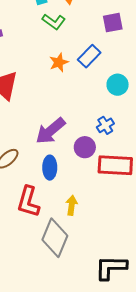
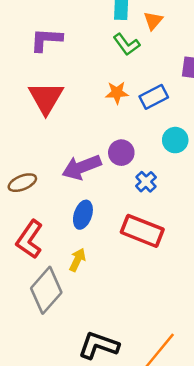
blue cross: (105, 125) -> (146, 182), turned -30
purple circle: (85, 147) -> (121, 153), moved
blue ellipse: (50, 168) -> (83, 215), moved

